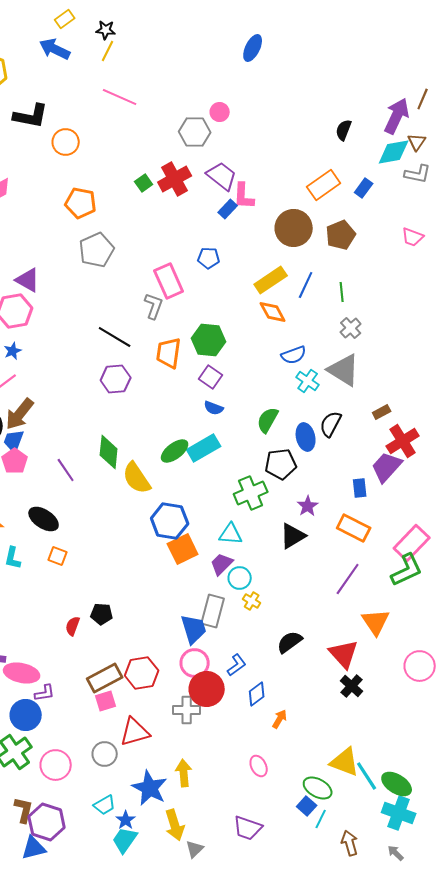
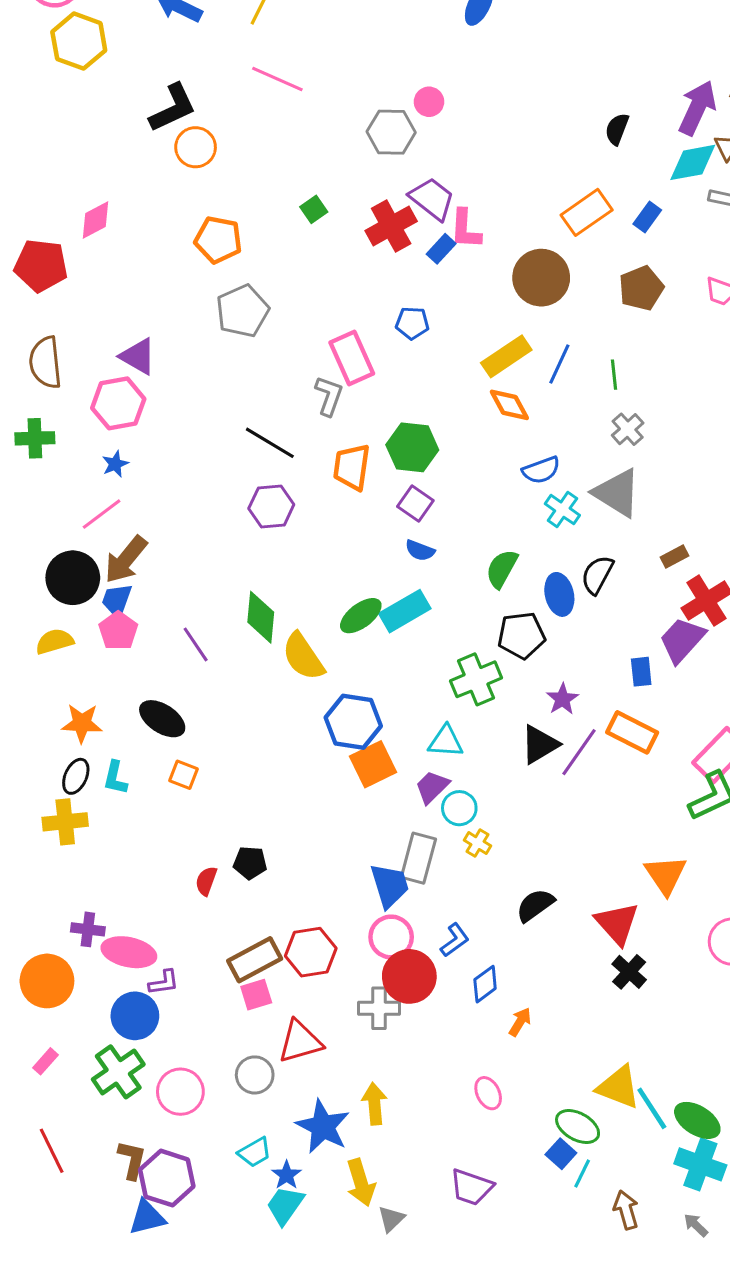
black L-shape: (31, 116) -> (173, 108), moved, turned -36
red cross: (175, 179) -> (391, 226), moved
brown pentagon: (341, 235) -> (641, 288), moved
purple line: (348, 579) -> (579, 752), moved

